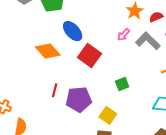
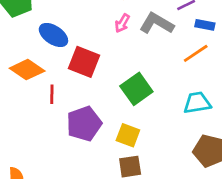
green square: (122, 84) -> (136, 89), size x1.6
red line: (55, 90) -> (52, 94), moved

